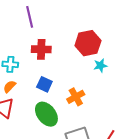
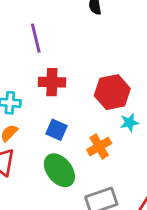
red hexagon: (88, 43) -> (112, 92), moved
cyan star: (100, 66) -> (129, 123), moved

